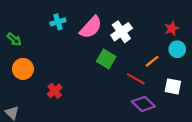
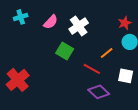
pink semicircle: (91, 27) -> (51, 22), size x0.7
red cross: (55, 91) -> (18, 80), size x1.6

